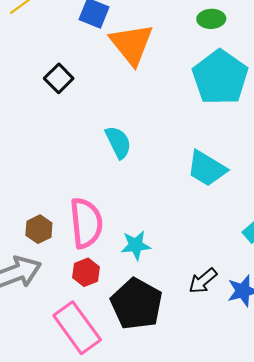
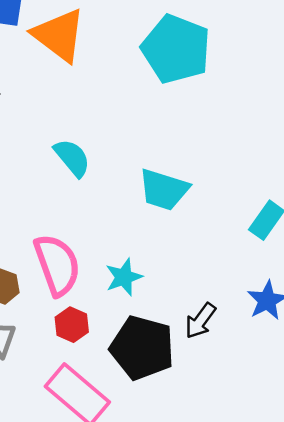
cyan trapezoid: (207, 168) -> (164, 190), moved
black arrow: (203, 281) -> (200, 321), moved

